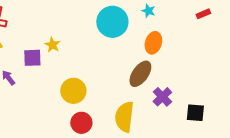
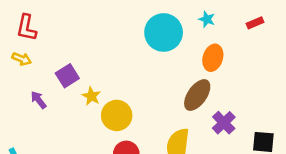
red rectangle: (203, 14) -> (255, 23), moved
yellow star: (52, 45) -> (91, 96), moved
purple square: (32, 58) -> (67, 76), turned -30

